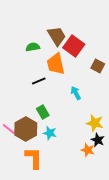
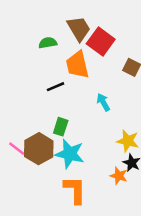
green rectangle: (43, 112) -> (61, 127), turned 48
cyan star: (50, 133) -> (70, 154), size x1.6
orange L-shape: (34, 158) -> (75, 190), moved

